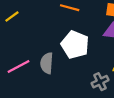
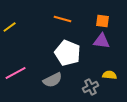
gray semicircle: (47, 63) -> (53, 80), moved, turned -120

